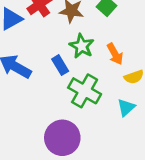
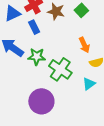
green star: (82, 46) -> (37, 57), moved, turned -30
blue rectangle: (60, 65) -> (34, 27), moved

